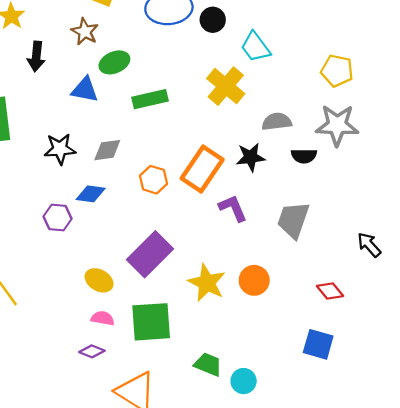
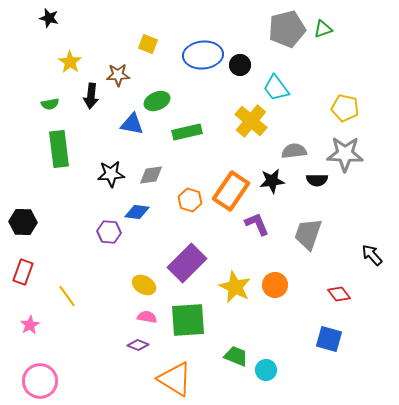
brown star: (85, 32) -> (118, 75), moved, turned -30

